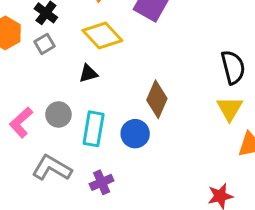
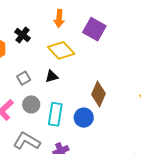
gray square: (44, 44) -> (24, 78), moved

